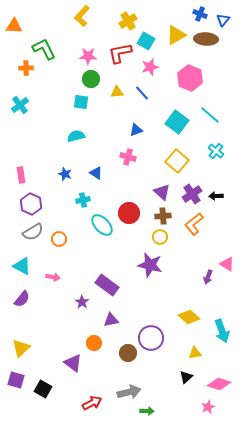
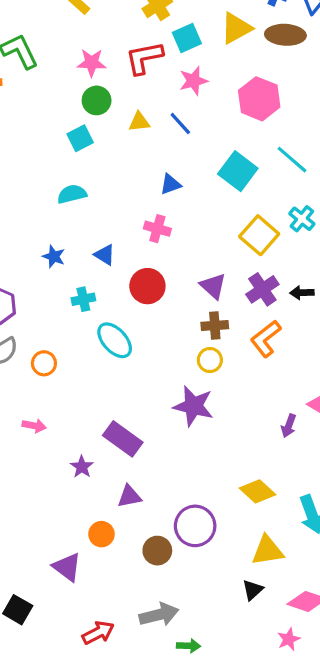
cyan square: (146, 41) -> (187, 38), turned 36
cyan square: (81, 102) -> (80, 138), turned -35
yellow square: (177, 161) -> (259, 235), moved
red circle: (129, 213) -> (147, 286), moved
yellow triangle: (195, 353) -> (267, 551), size x1.5

